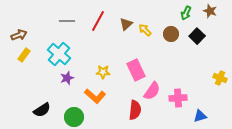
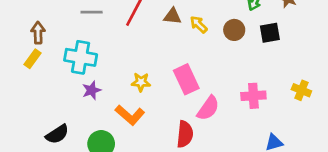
brown triangle: (126, 24) -> (172, 16), turned 48
brown arrow: (19, 35) -> (38, 33), moved, turned -70
black square: (197, 36) -> (270, 33), turned 35
cyan cross: (59, 54) -> (81, 57), turned -30
pink cross: (178, 98) -> (253, 96), moved

